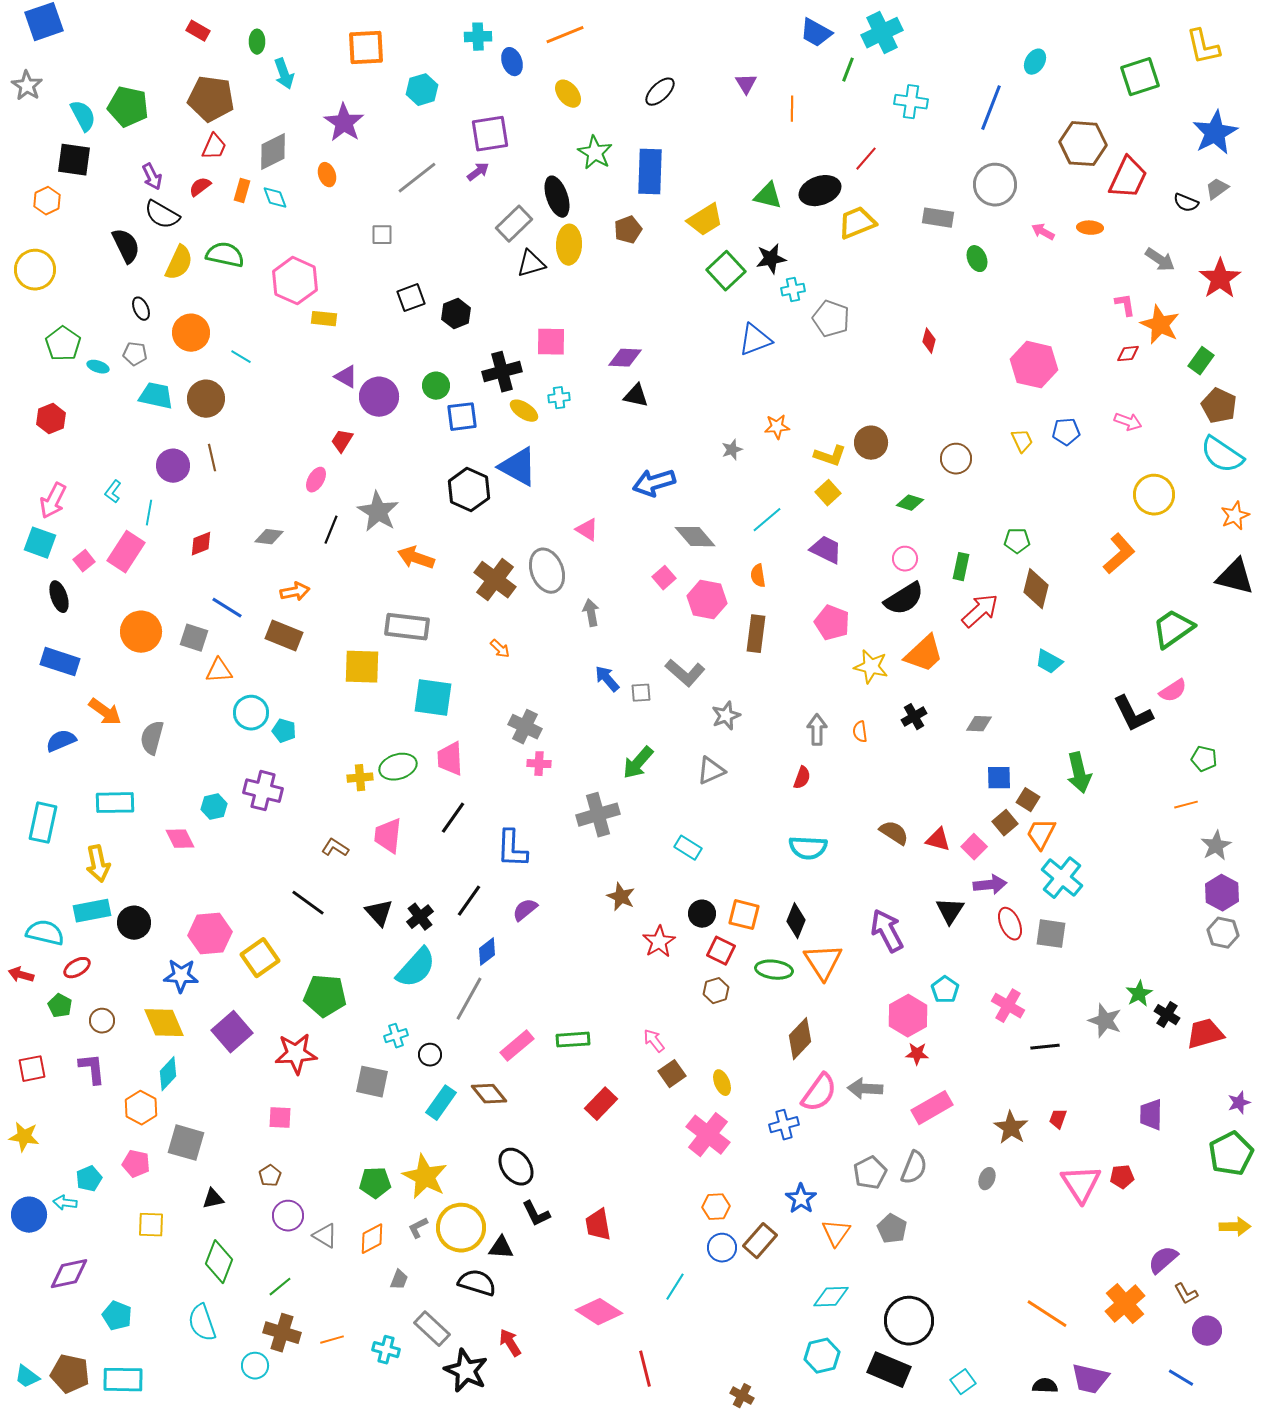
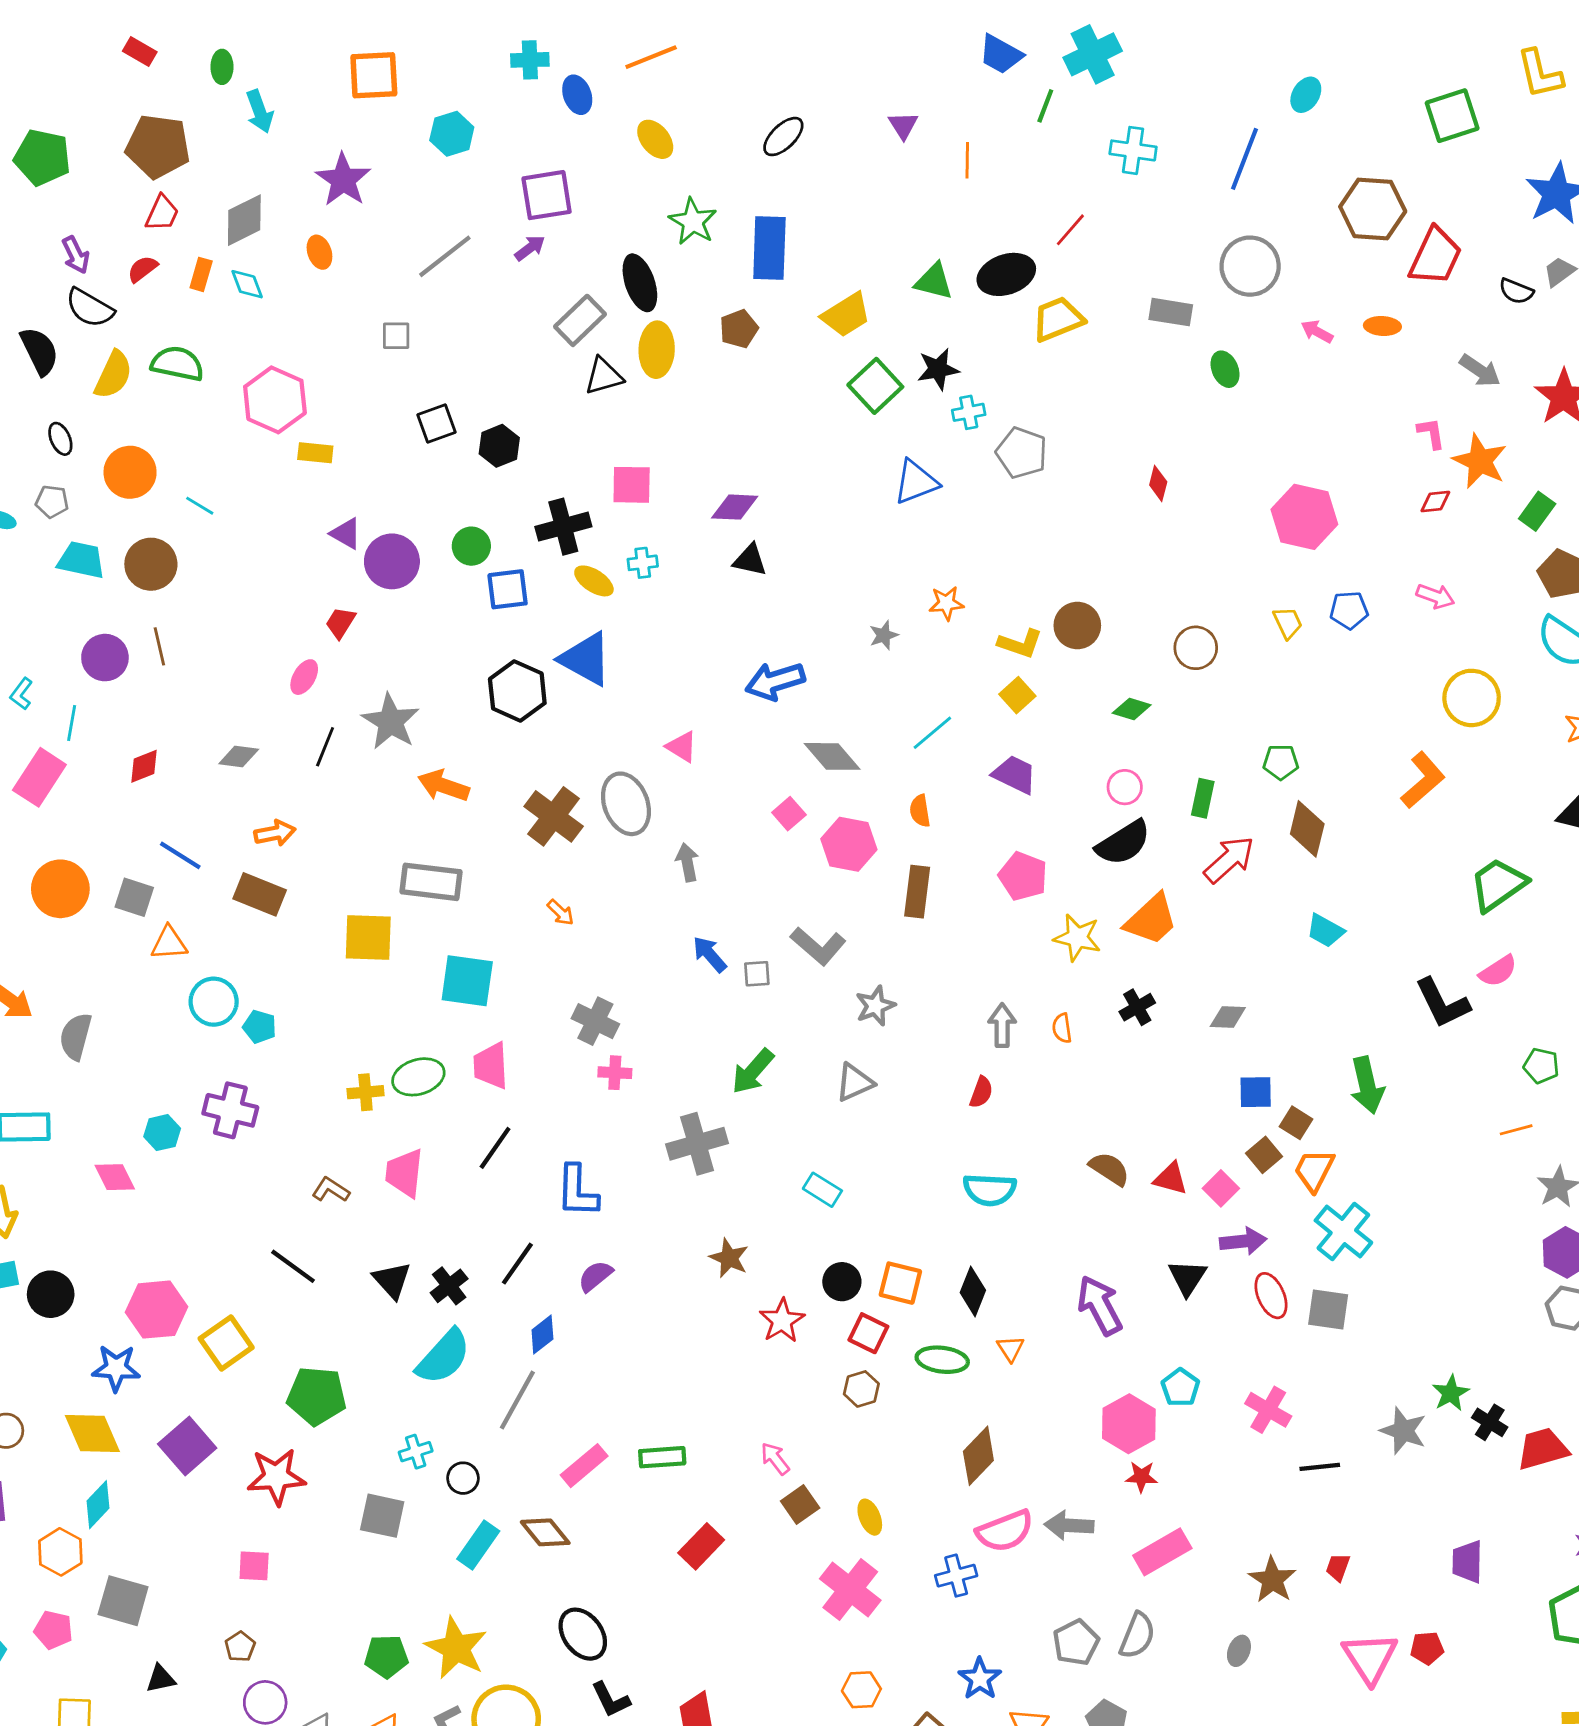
orange triangle: (823, 962) -> (1010, 1349), size x0.5
pink semicircle: (819, 1093) -> (1005, 1531), turned 33

